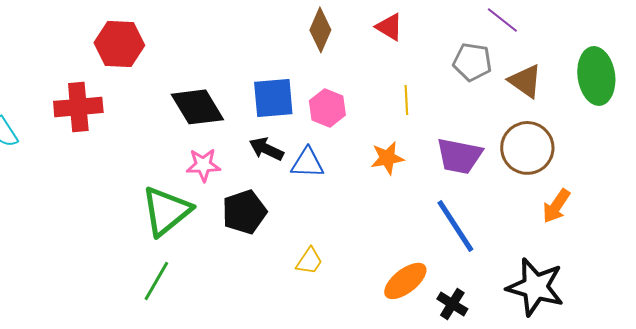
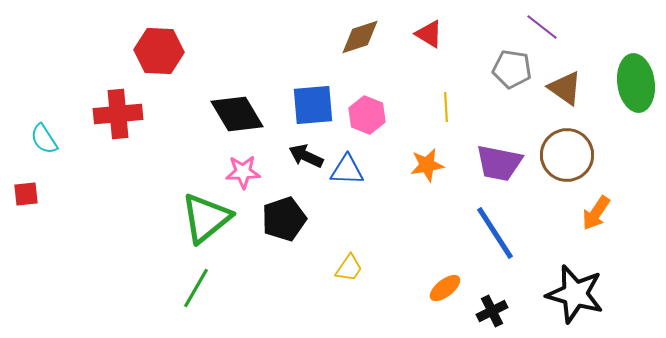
brown diamond: (320, 30) -> (360, 37), turned 48
orange ellipse: (405, 281) -> (445, 288), size x0.7
black cross: (452, 304) -> (492, 311), turned 32

